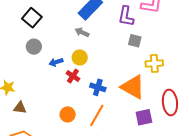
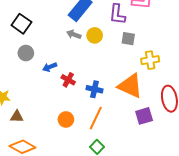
yellow circle: (80, 58) -> (95, 35), moved

